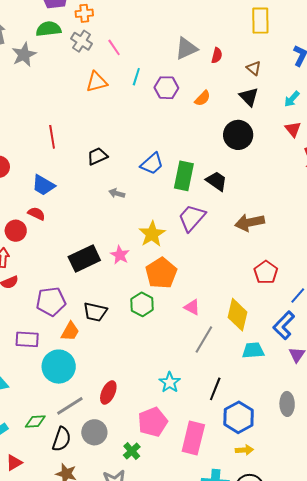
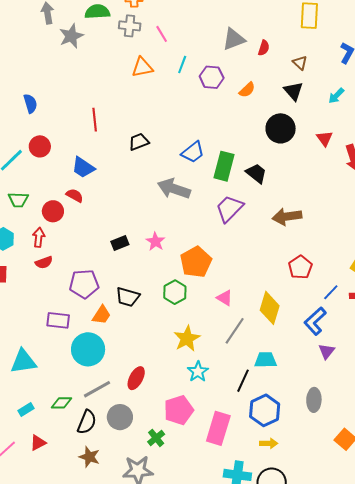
gray cross: (82, 41) -> (130, 26), turned -30
red triangle: (293, 129) -> (324, 138), moved
gray arrow: (117, 193) -> (174, 189), moved, size x2.0
yellow star: (152, 234) -> (187, 339), moved
black rectangle: (84, 259) -> (120, 243), size x0.6
cyan trapezoid: (253, 350) -> (266, 360), moved

